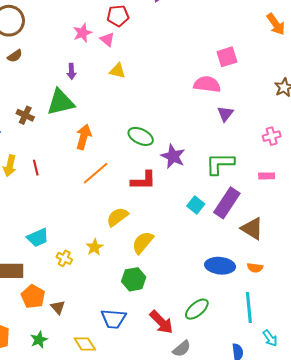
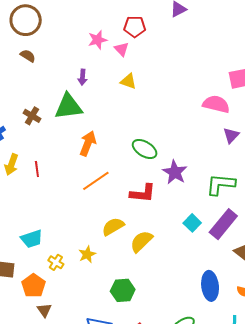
brown semicircle: (15, 56) -> (28, 56), turned -119
yellow semicircle: (143, 243) -> (141, 241), moved
blue ellipse: (220, 266) -> (210, 286), turned 72
orange pentagon: (33, 297) -> (34, 286), moved

